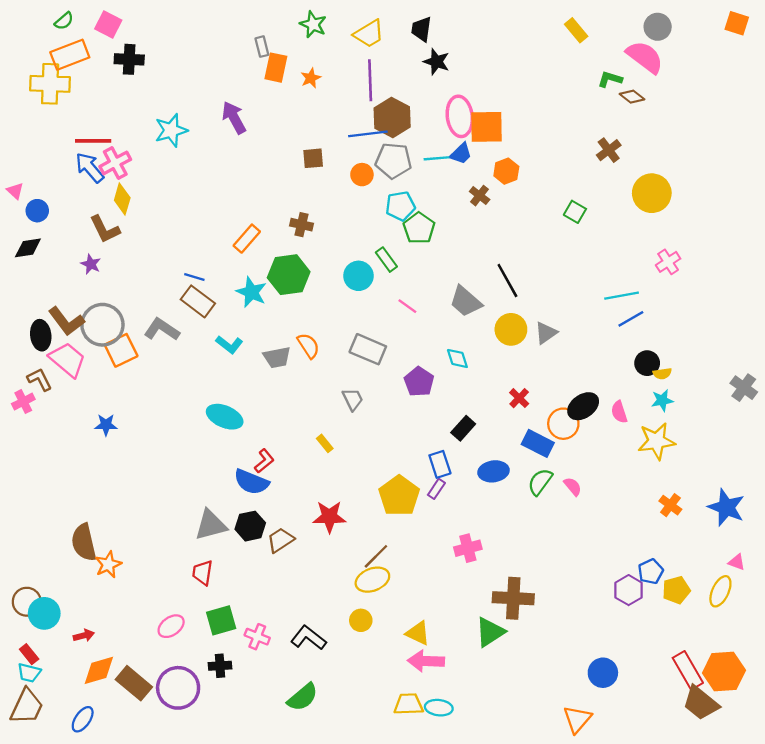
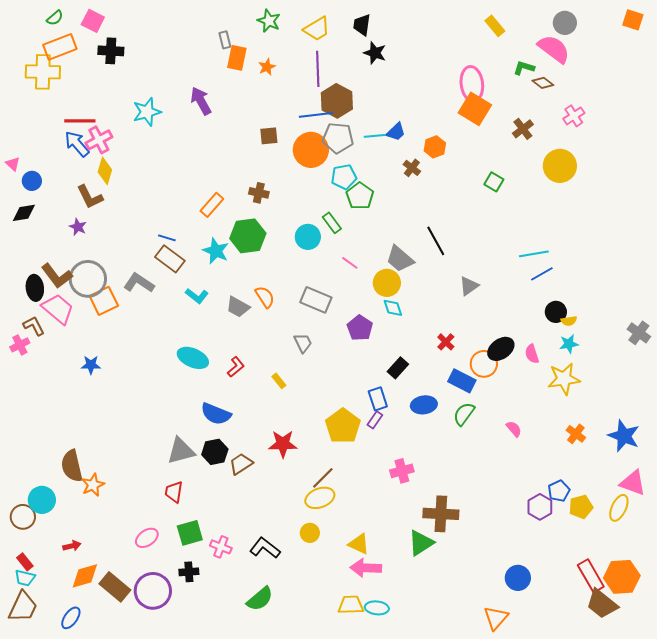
pink ellipse: (460, 116) -> (472, 84), moved
orange square: (487, 127) -> (475, 109), moved, turned 32
orange circle: (362, 175) -> (311, 150), size x1.8
pink cross: (668, 262) -> (574, 116), moved
yellow circle: (511, 329) -> (387, 283), moved
gray trapezoid: (277, 357) -> (238, 307), turned 40
red L-shape: (264, 461) -> (236, 367), moved
pink semicircle: (573, 487) -> (514, 429), moved
pink triangle: (737, 562) -> (633, 483), size x1.8
cyan circle: (44, 613) -> (42, 500), moved

